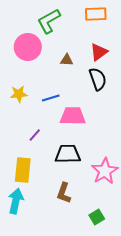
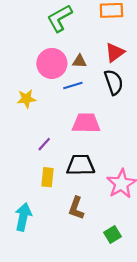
pink circle: (28, 47) -> (52, 63), moved
blue line: (51, 98) -> (73, 86), moved
yellow rectangle: (23, 170) -> (47, 177), moved, size x0.7

